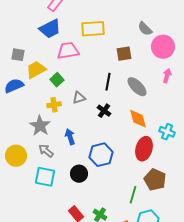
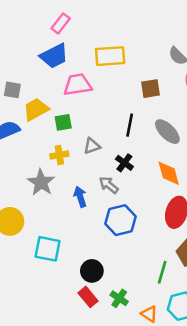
green square: (57, 80) -> (63, 122), turned 32
gray arrow: (46, 151) -> (109, 185), moved
black circle: (79, 174) -> (92, 271), moved

